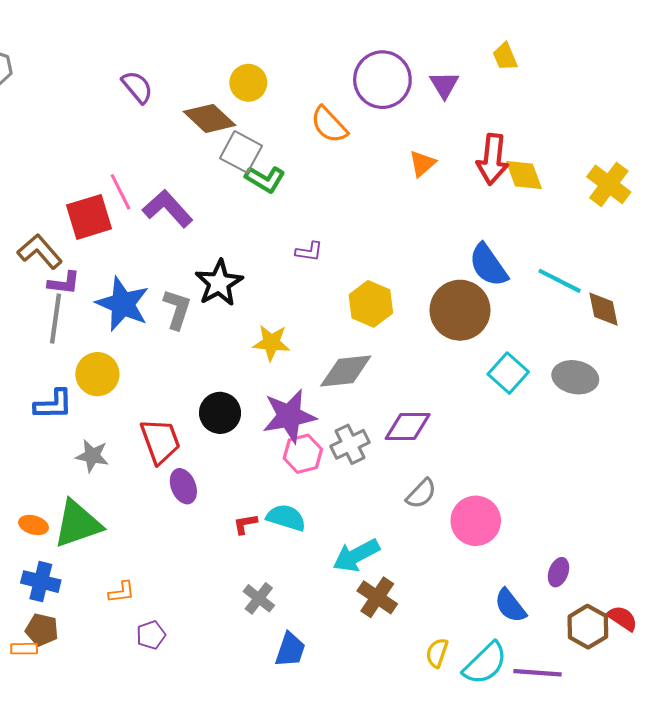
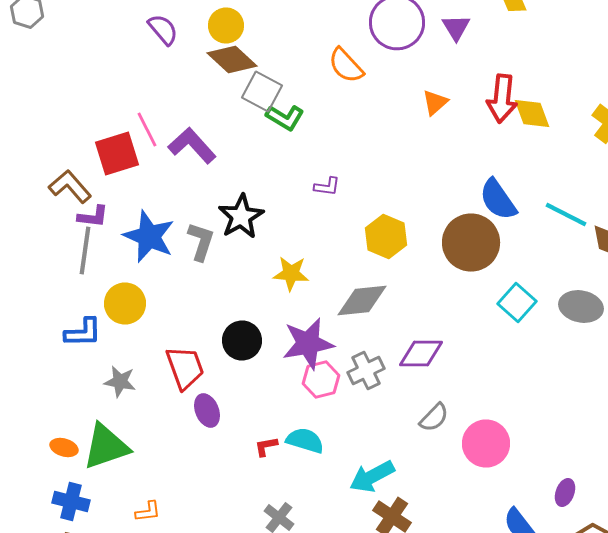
yellow circle: (248, 83) -> (226, 26), moved

